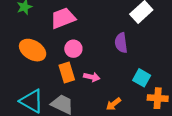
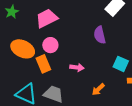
pink circle: (73, 49) -> (50, 45), moved
orange rectangle: (67, 73) -> (43, 64), moved

